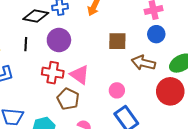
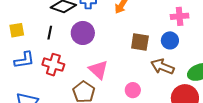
blue circle: (156, 34) -> (170, 40), moved
red cross: (53, 73) -> (53, 65), moved

